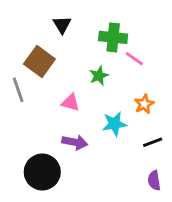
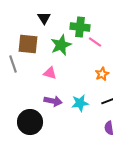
brown square: (39, 62) -> (28, 44), turned -30
green star: (99, 76) -> (61, 45), moved, size x1.5
cyan star: (114, 124) -> (80, 103), moved

